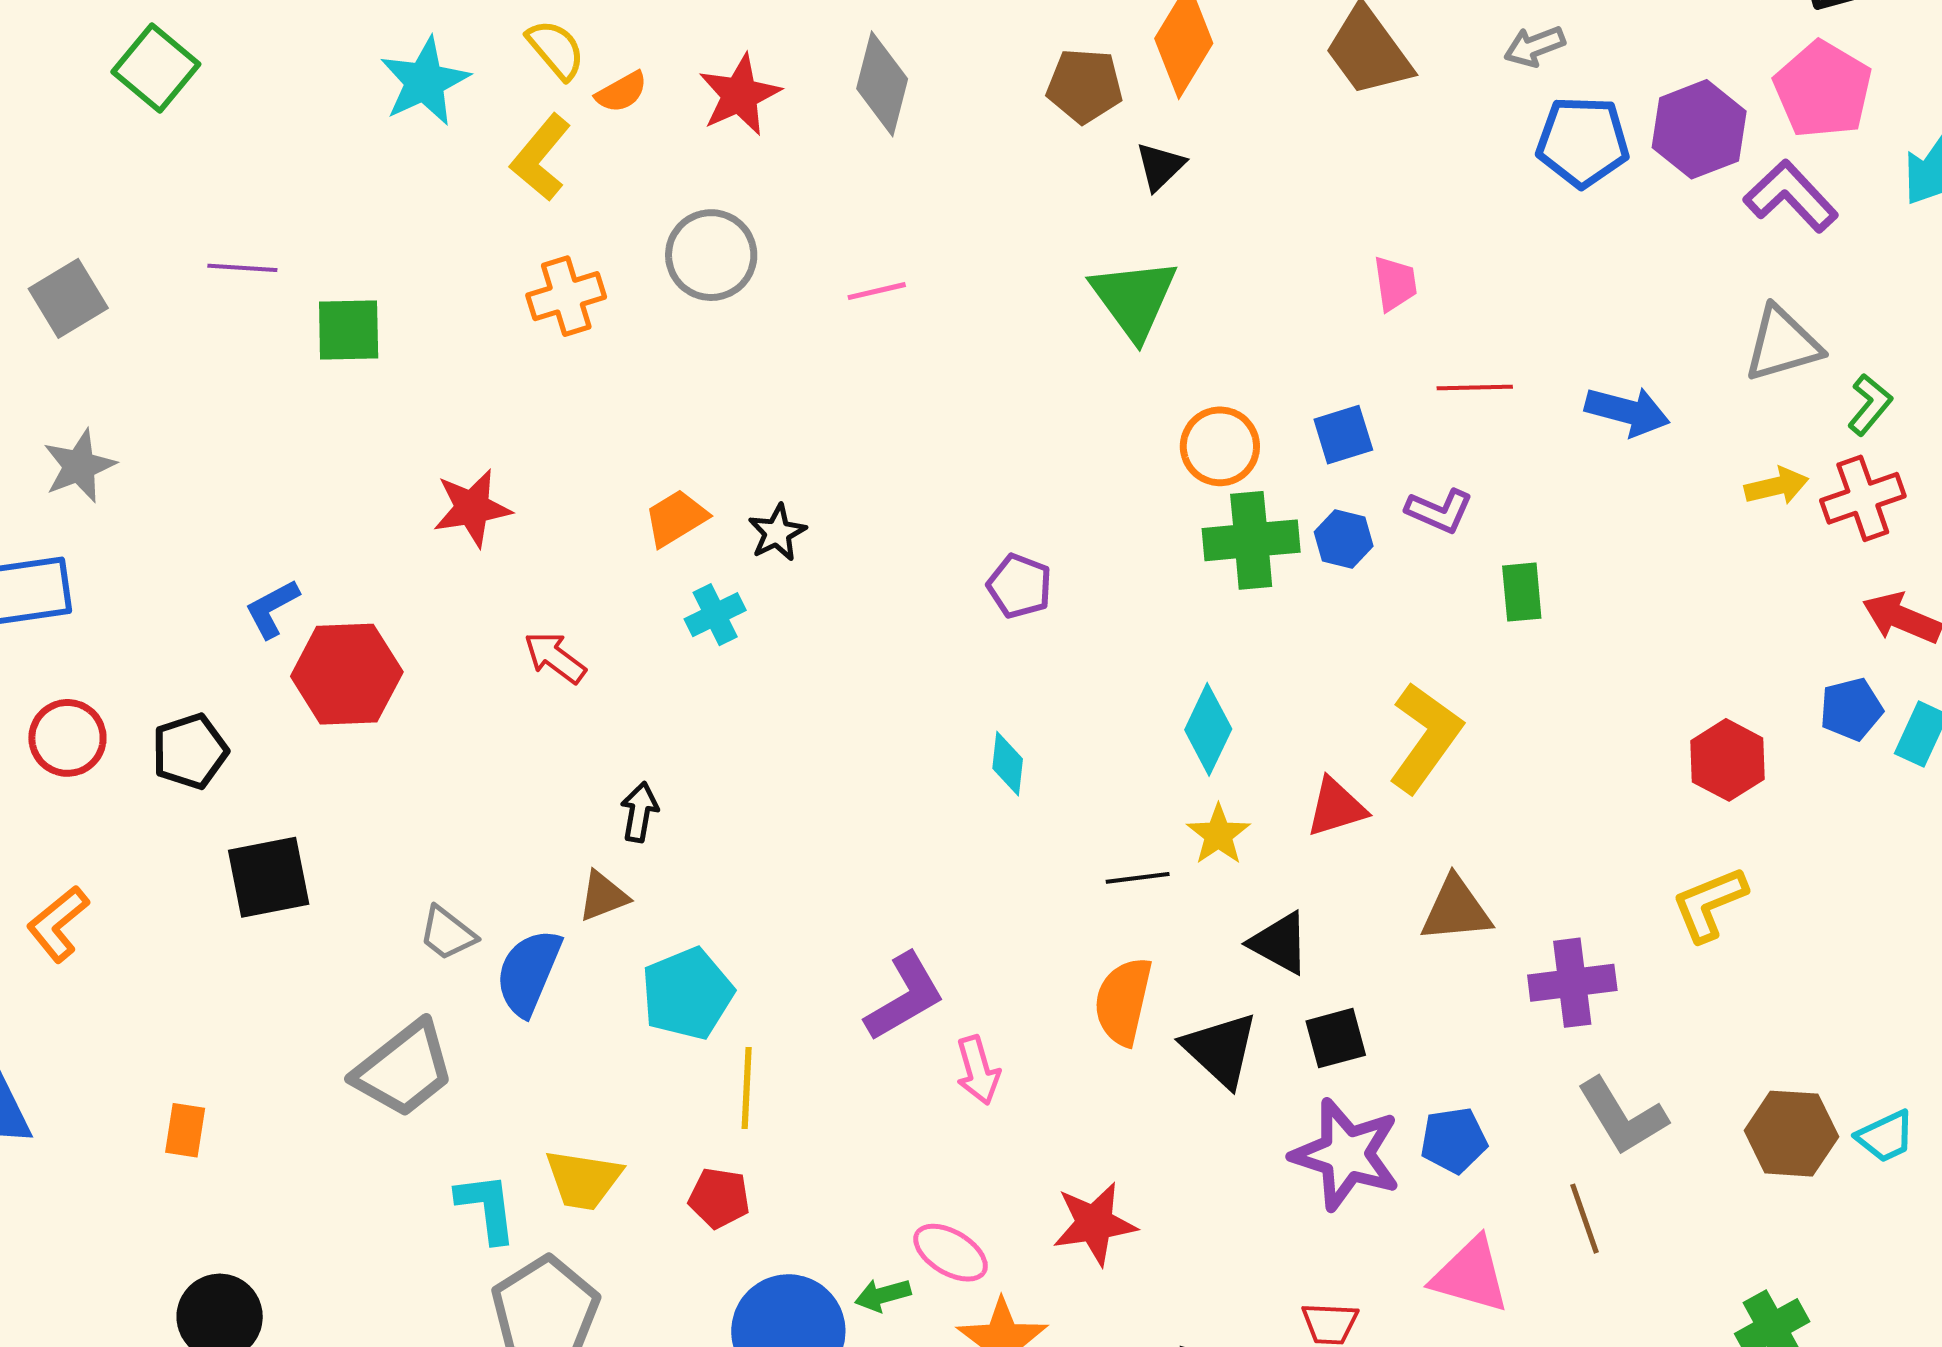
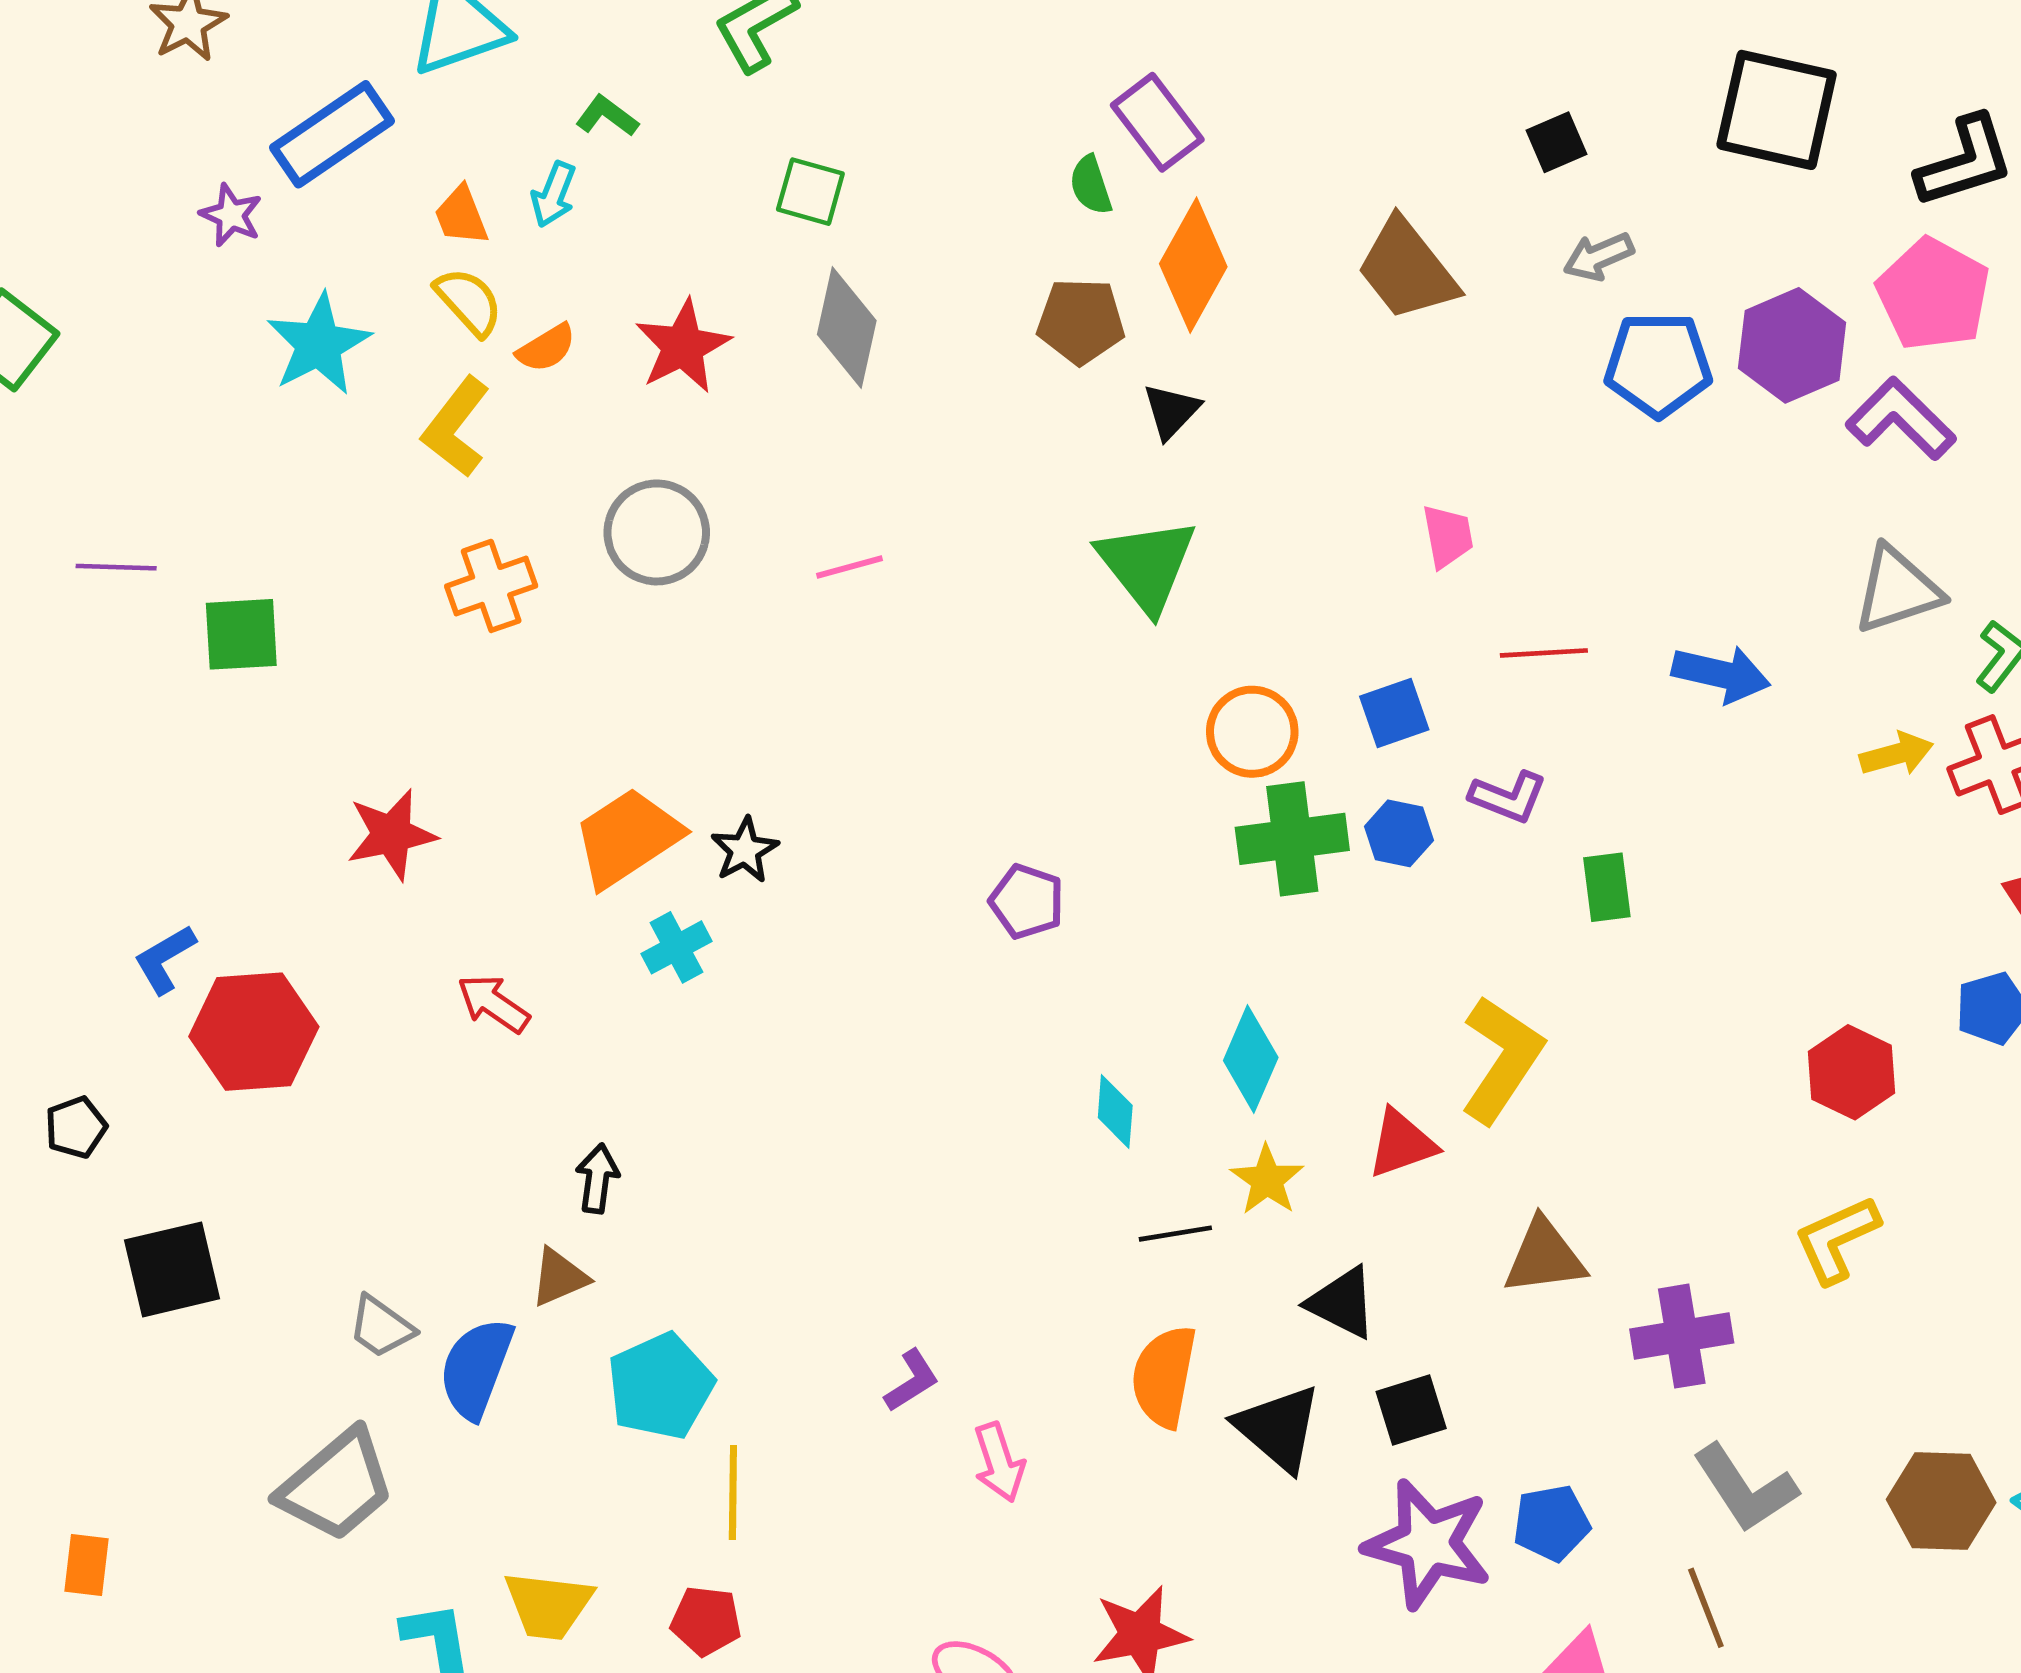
orange trapezoid: (676, 518) -> (627, 838), size x1.5
black pentagon: (190, 751) -> (76, 1127), size x0.7
cyan diamond: (1008, 764) -> (1115, 1112), moved
purple L-shape: (905, 997) -> (912, 1381), size x0.6

